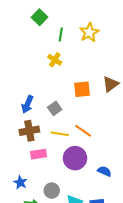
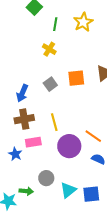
gray square: (55, 108) -> (50, 84), moved
orange line: (83, 131) -> (93, 136), moved
yellow line: (60, 134) -> (54, 122), turned 66
blue star: (20, 182) -> (15, 154), moved

